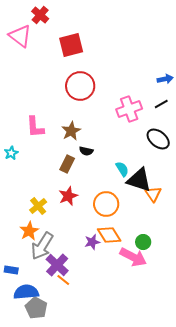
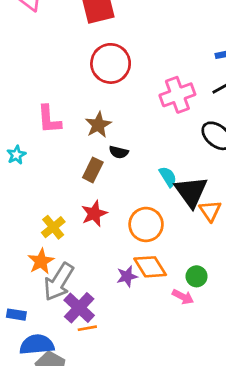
black triangle: (139, 180) -> (191, 192), turned 36
pink arrow: (133, 257) -> (183, 297), size x0.6
orange line: (63, 280) -> (87, 328), turned -48

